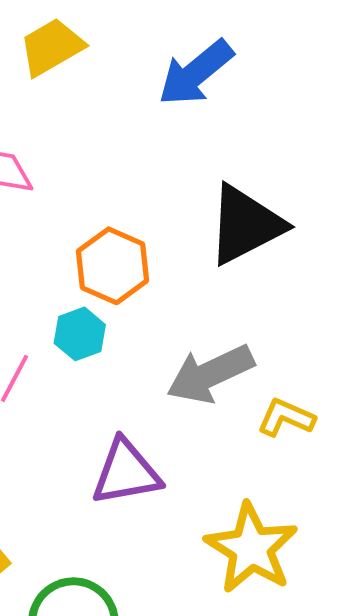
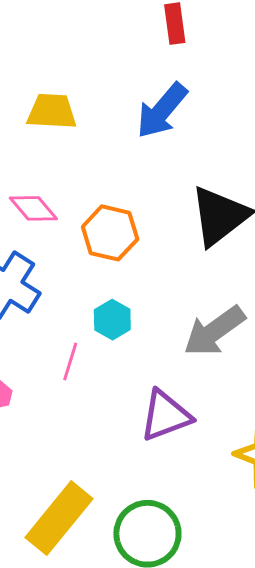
yellow trapezoid: (52, 47) -> (52, 111), turned 44
orange hexagon: (113, 266) -> (110, 233), moved

